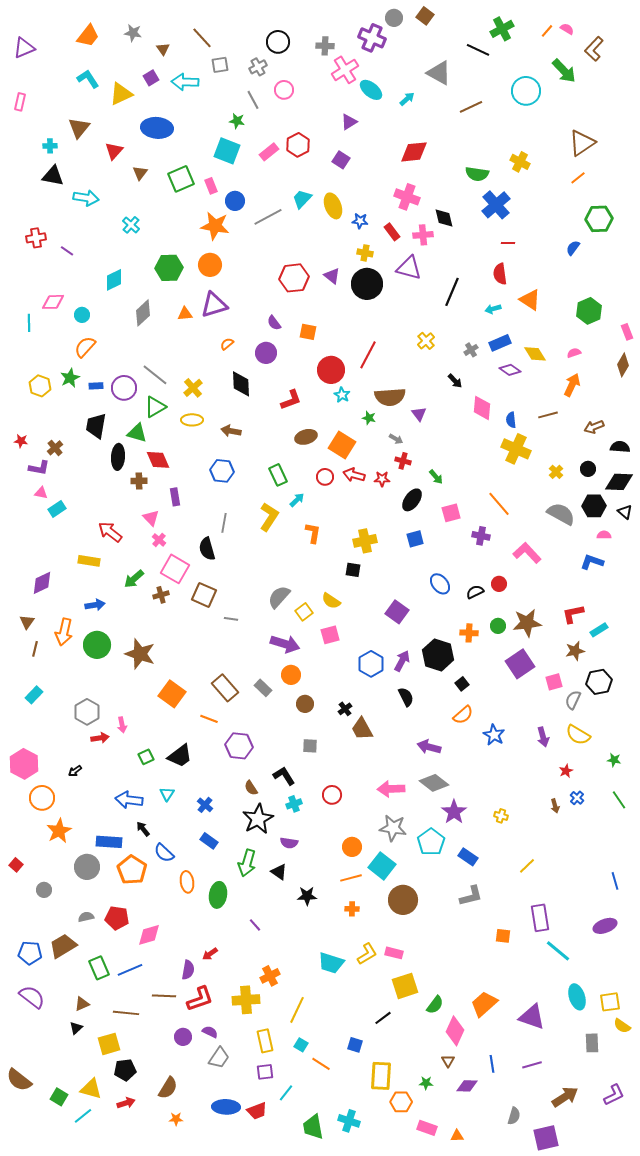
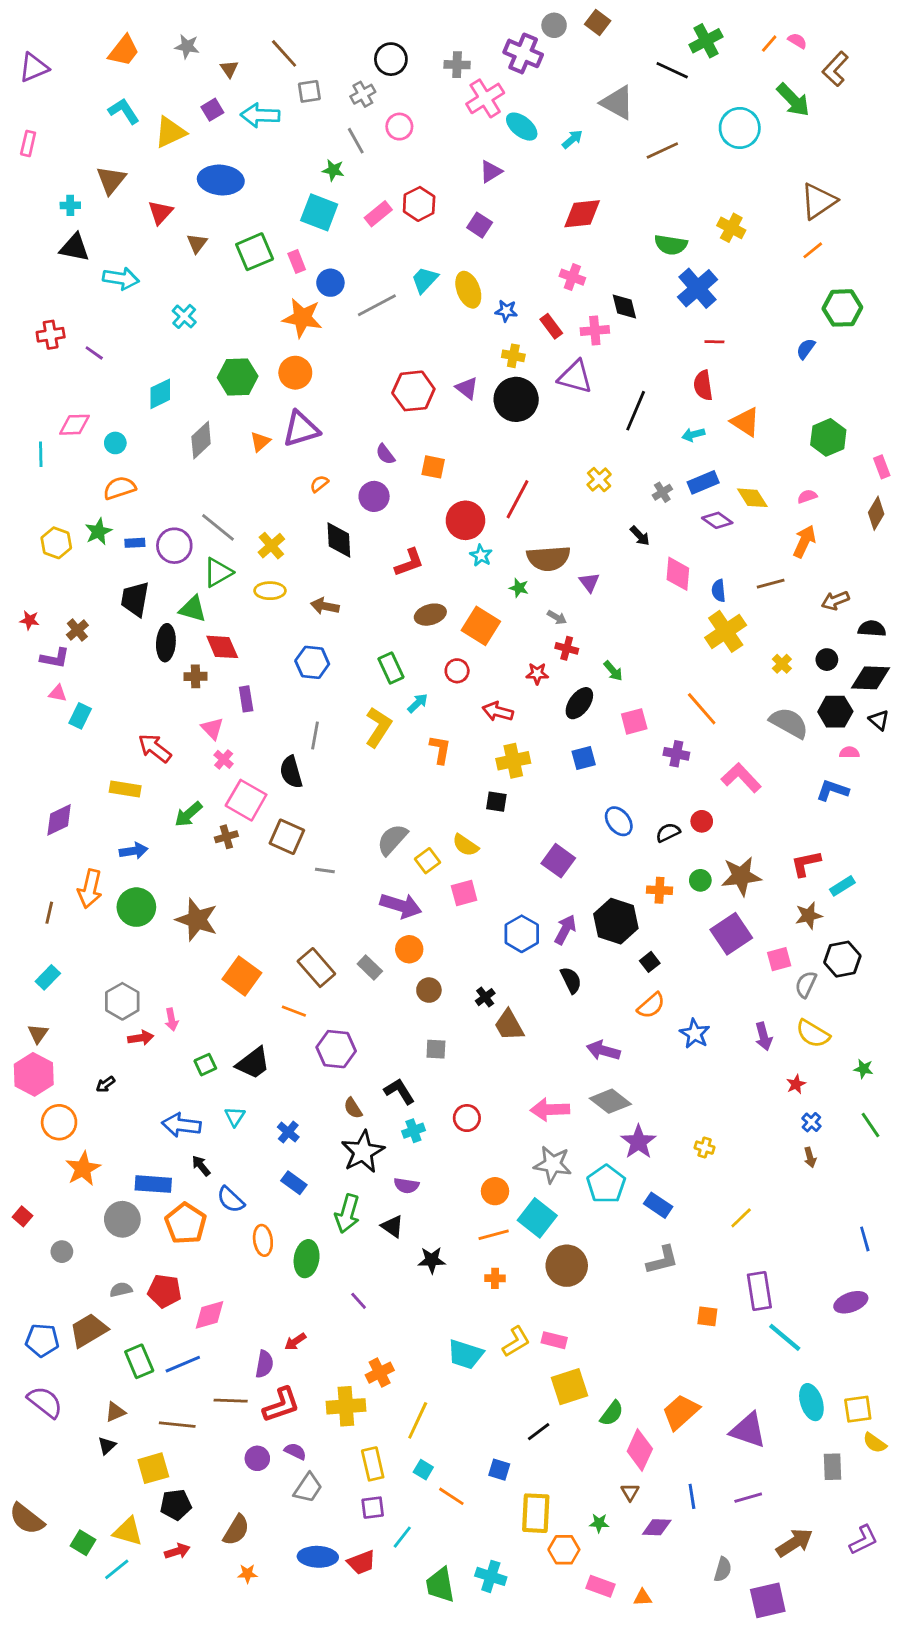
pink cross: (407, 197) -> (572, 277), size x0.7
orange triangle: (185, 314) -> (260, 442), turned -35
orange semicircle: (85, 347) -> (120, 488), turned 30
yellow cross: (516, 449) -> (726, 631), turned 32
red arrow: (354, 475) -> (498, 712), moved
cyan rectangle: (57, 509) -> (80, 716), turned -30
brown triangle: (27, 622) -> (38, 1034), moved
brown arrow: (555, 806) -> (810, 1157), moved

